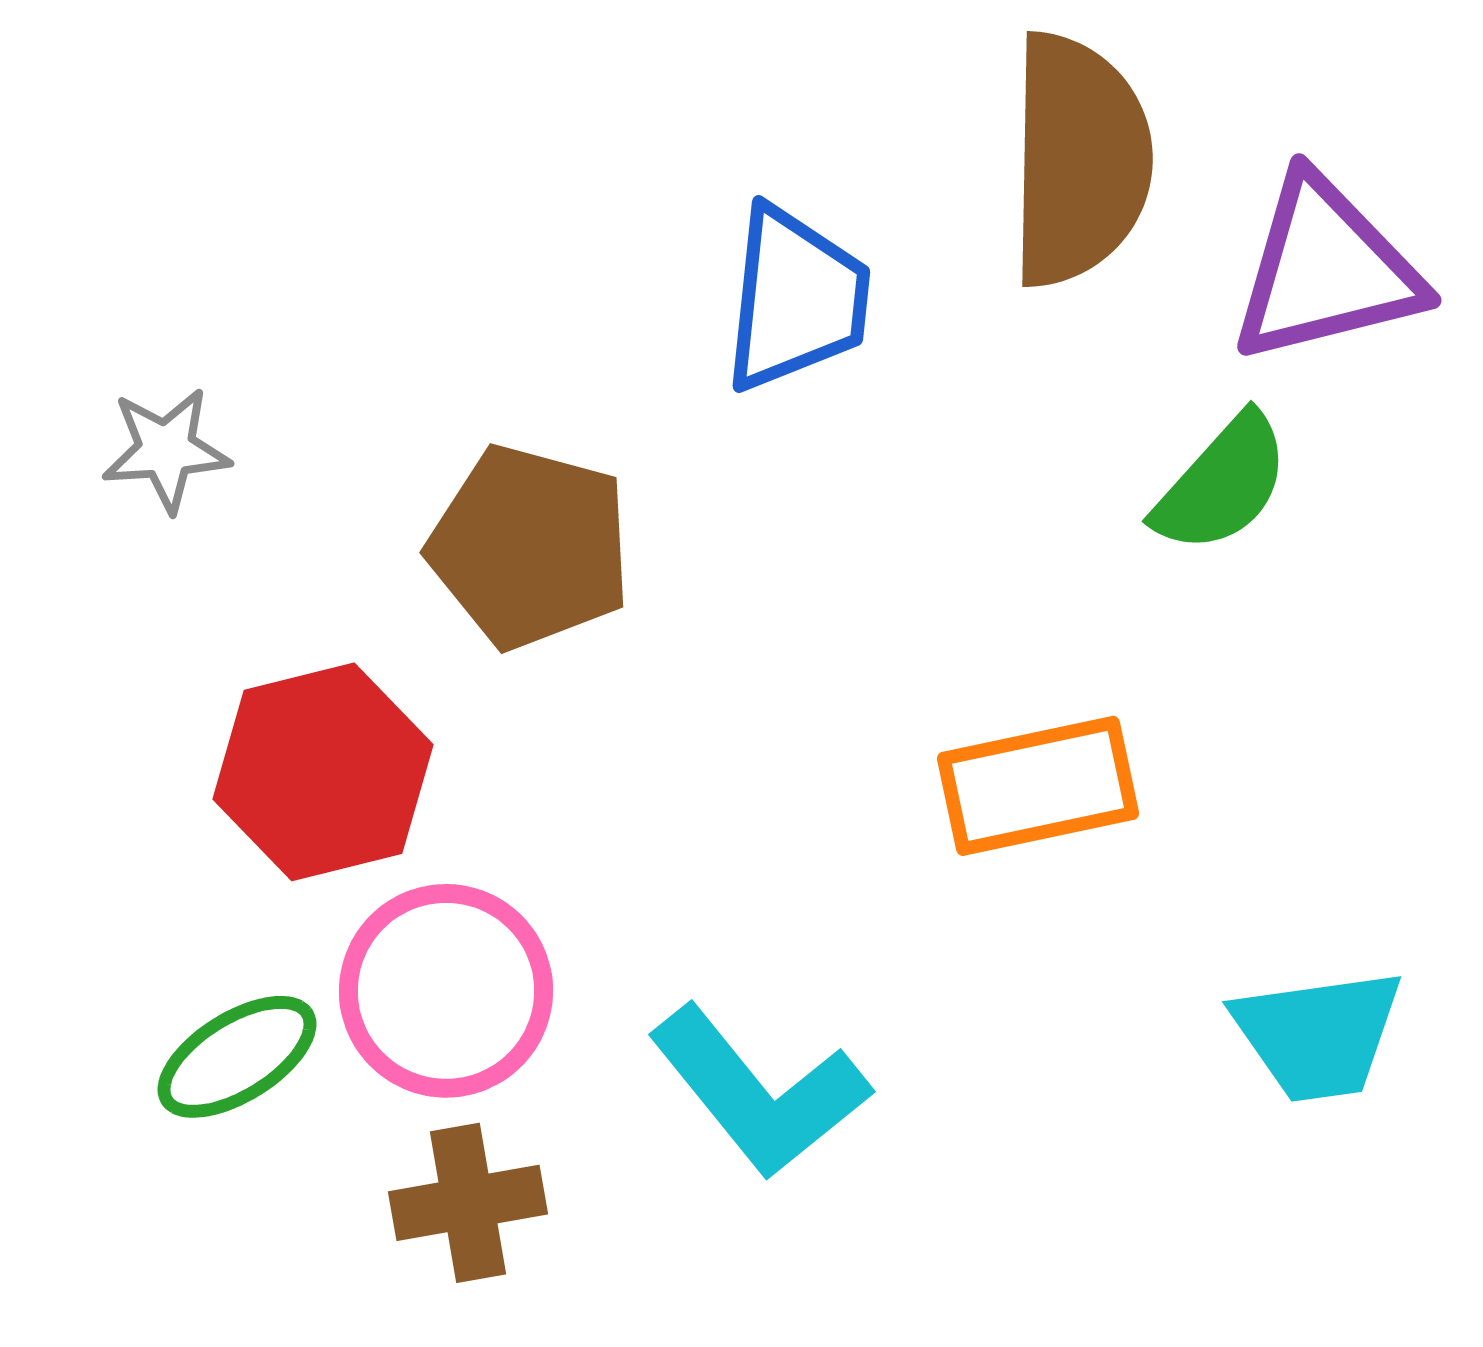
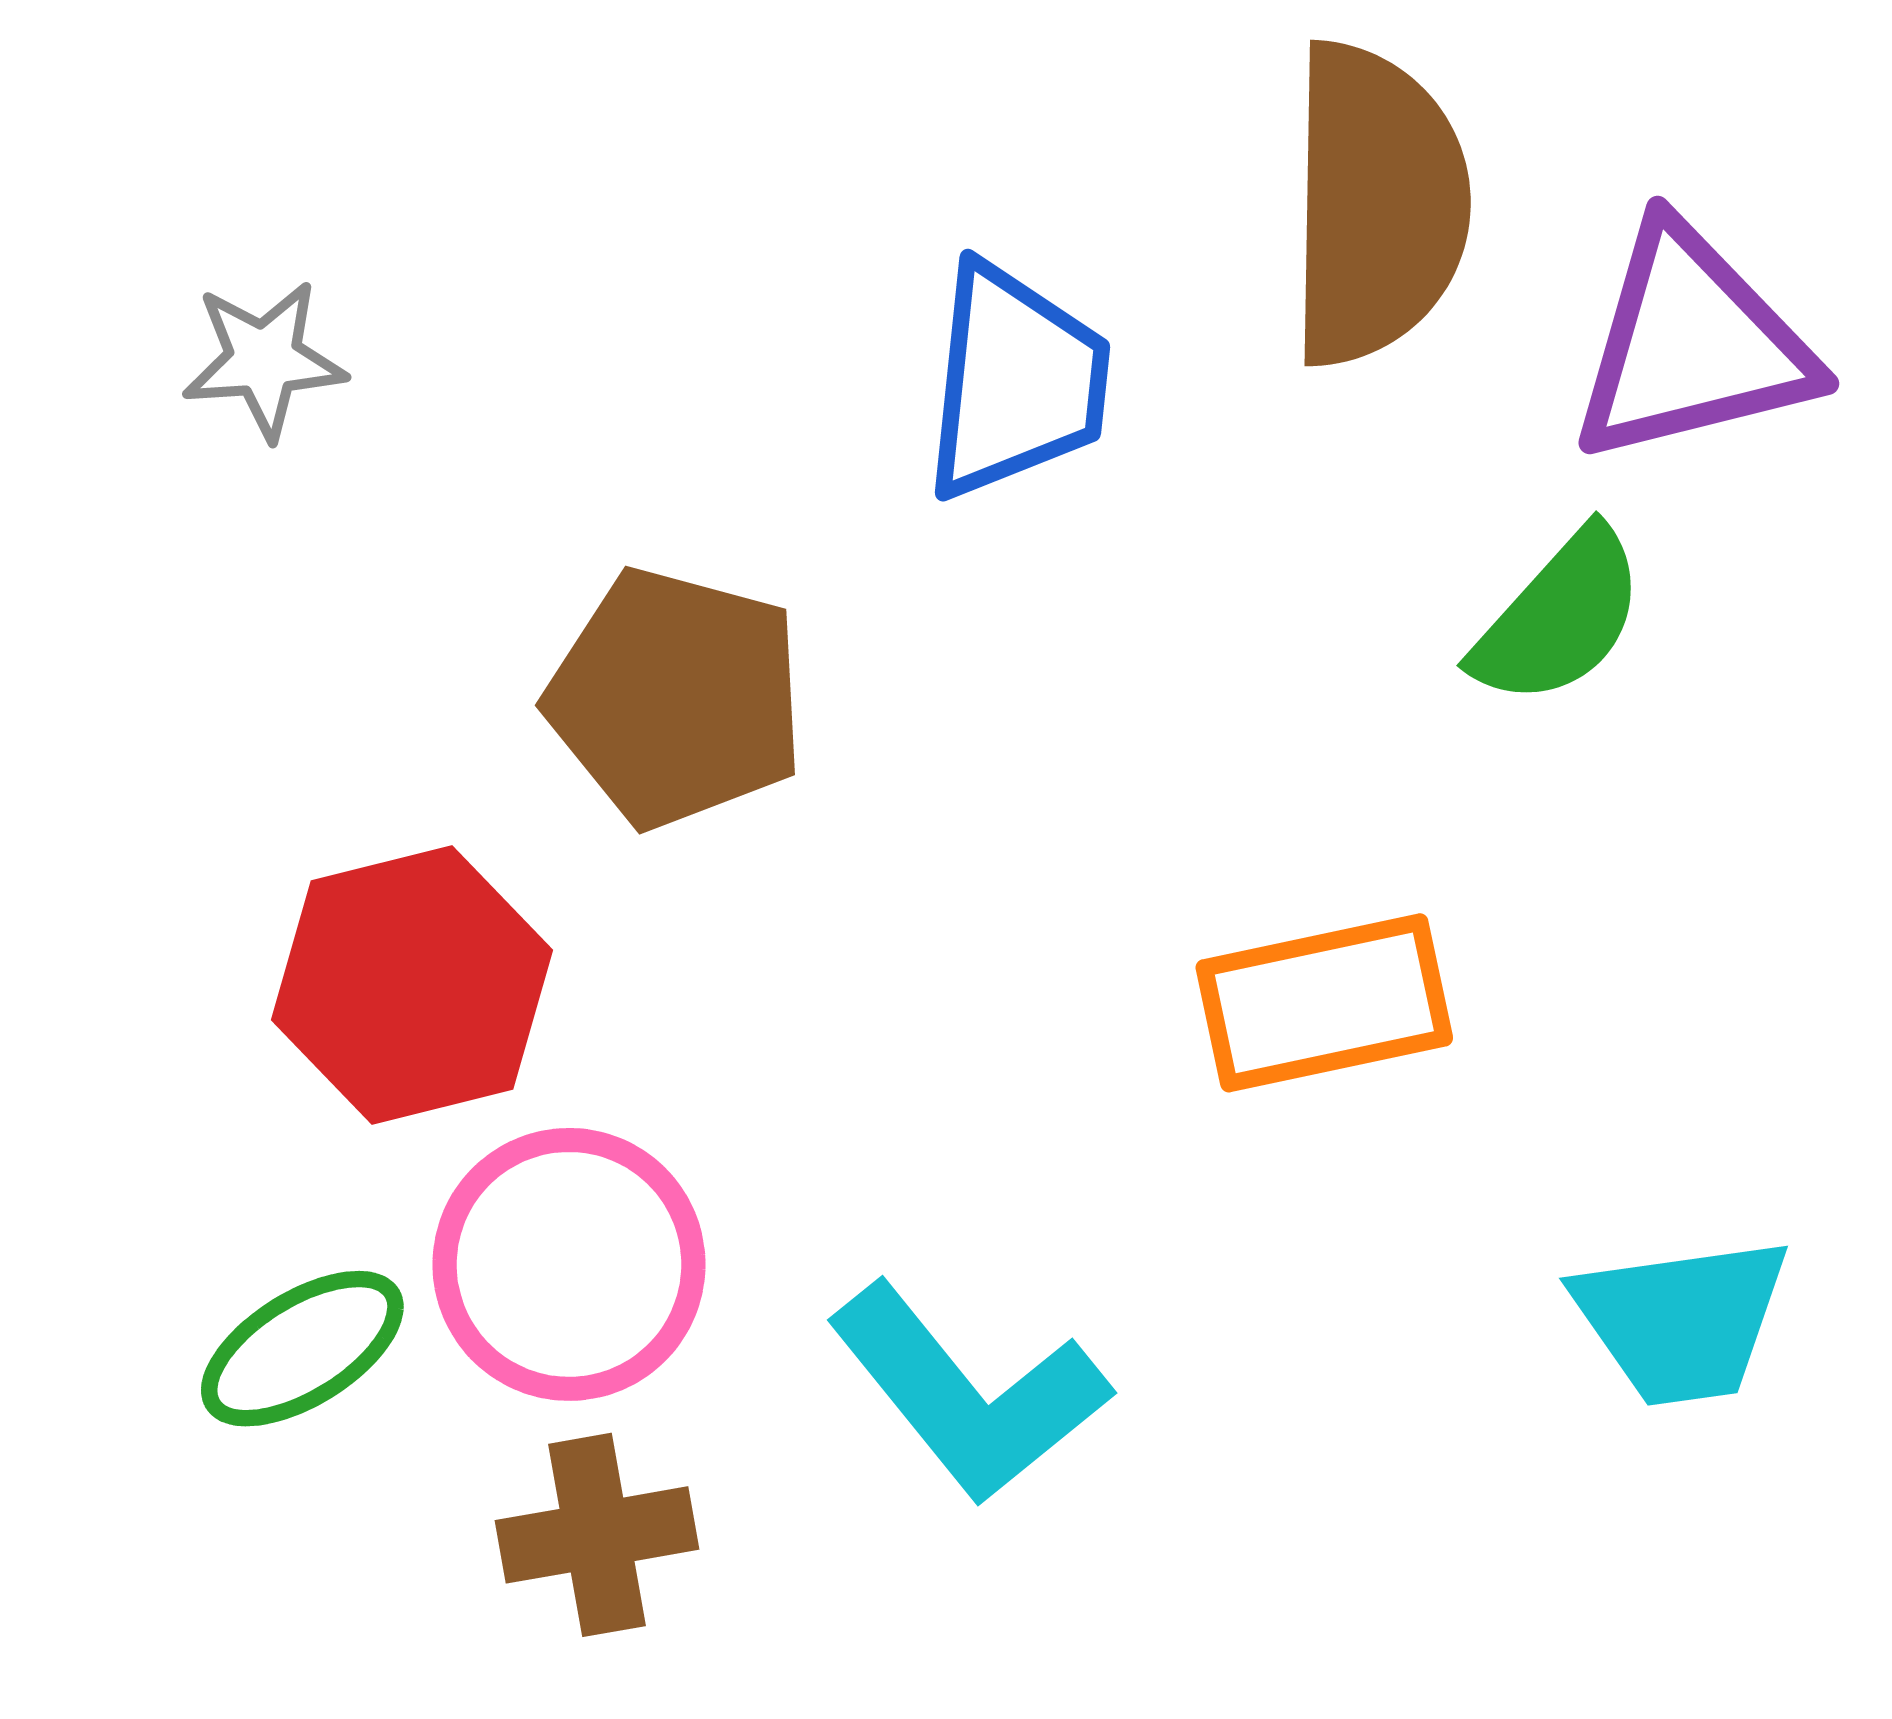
gray star: (166, 450) -> (264, 360), moved

